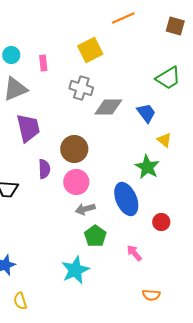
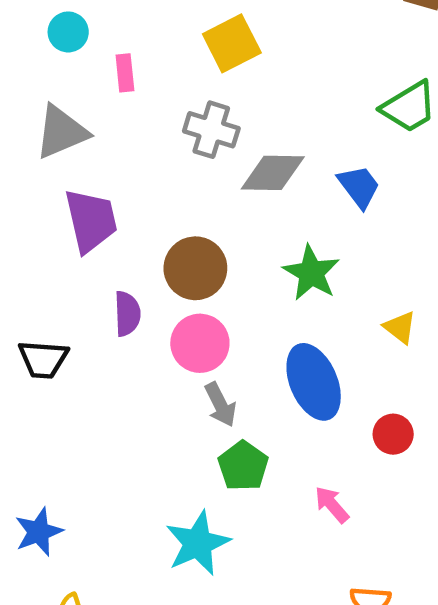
cyan circle: (11, 55) -> (68, 32), moved
yellow triangle: (164, 140) -> (400, 327), moved
green star: (147, 167) -> (311, 273), moved
gray arrow: (85, 209) -> (220, 405), turned -102

